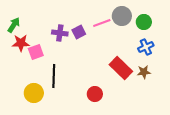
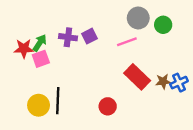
pink line: (102, 23) -> (127, 42), moved
green arrow: (14, 25) -> (40, 43), moved
blue cross: (146, 47) -> (179, 83), moved
black line: (54, 76) -> (58, 101), moved

